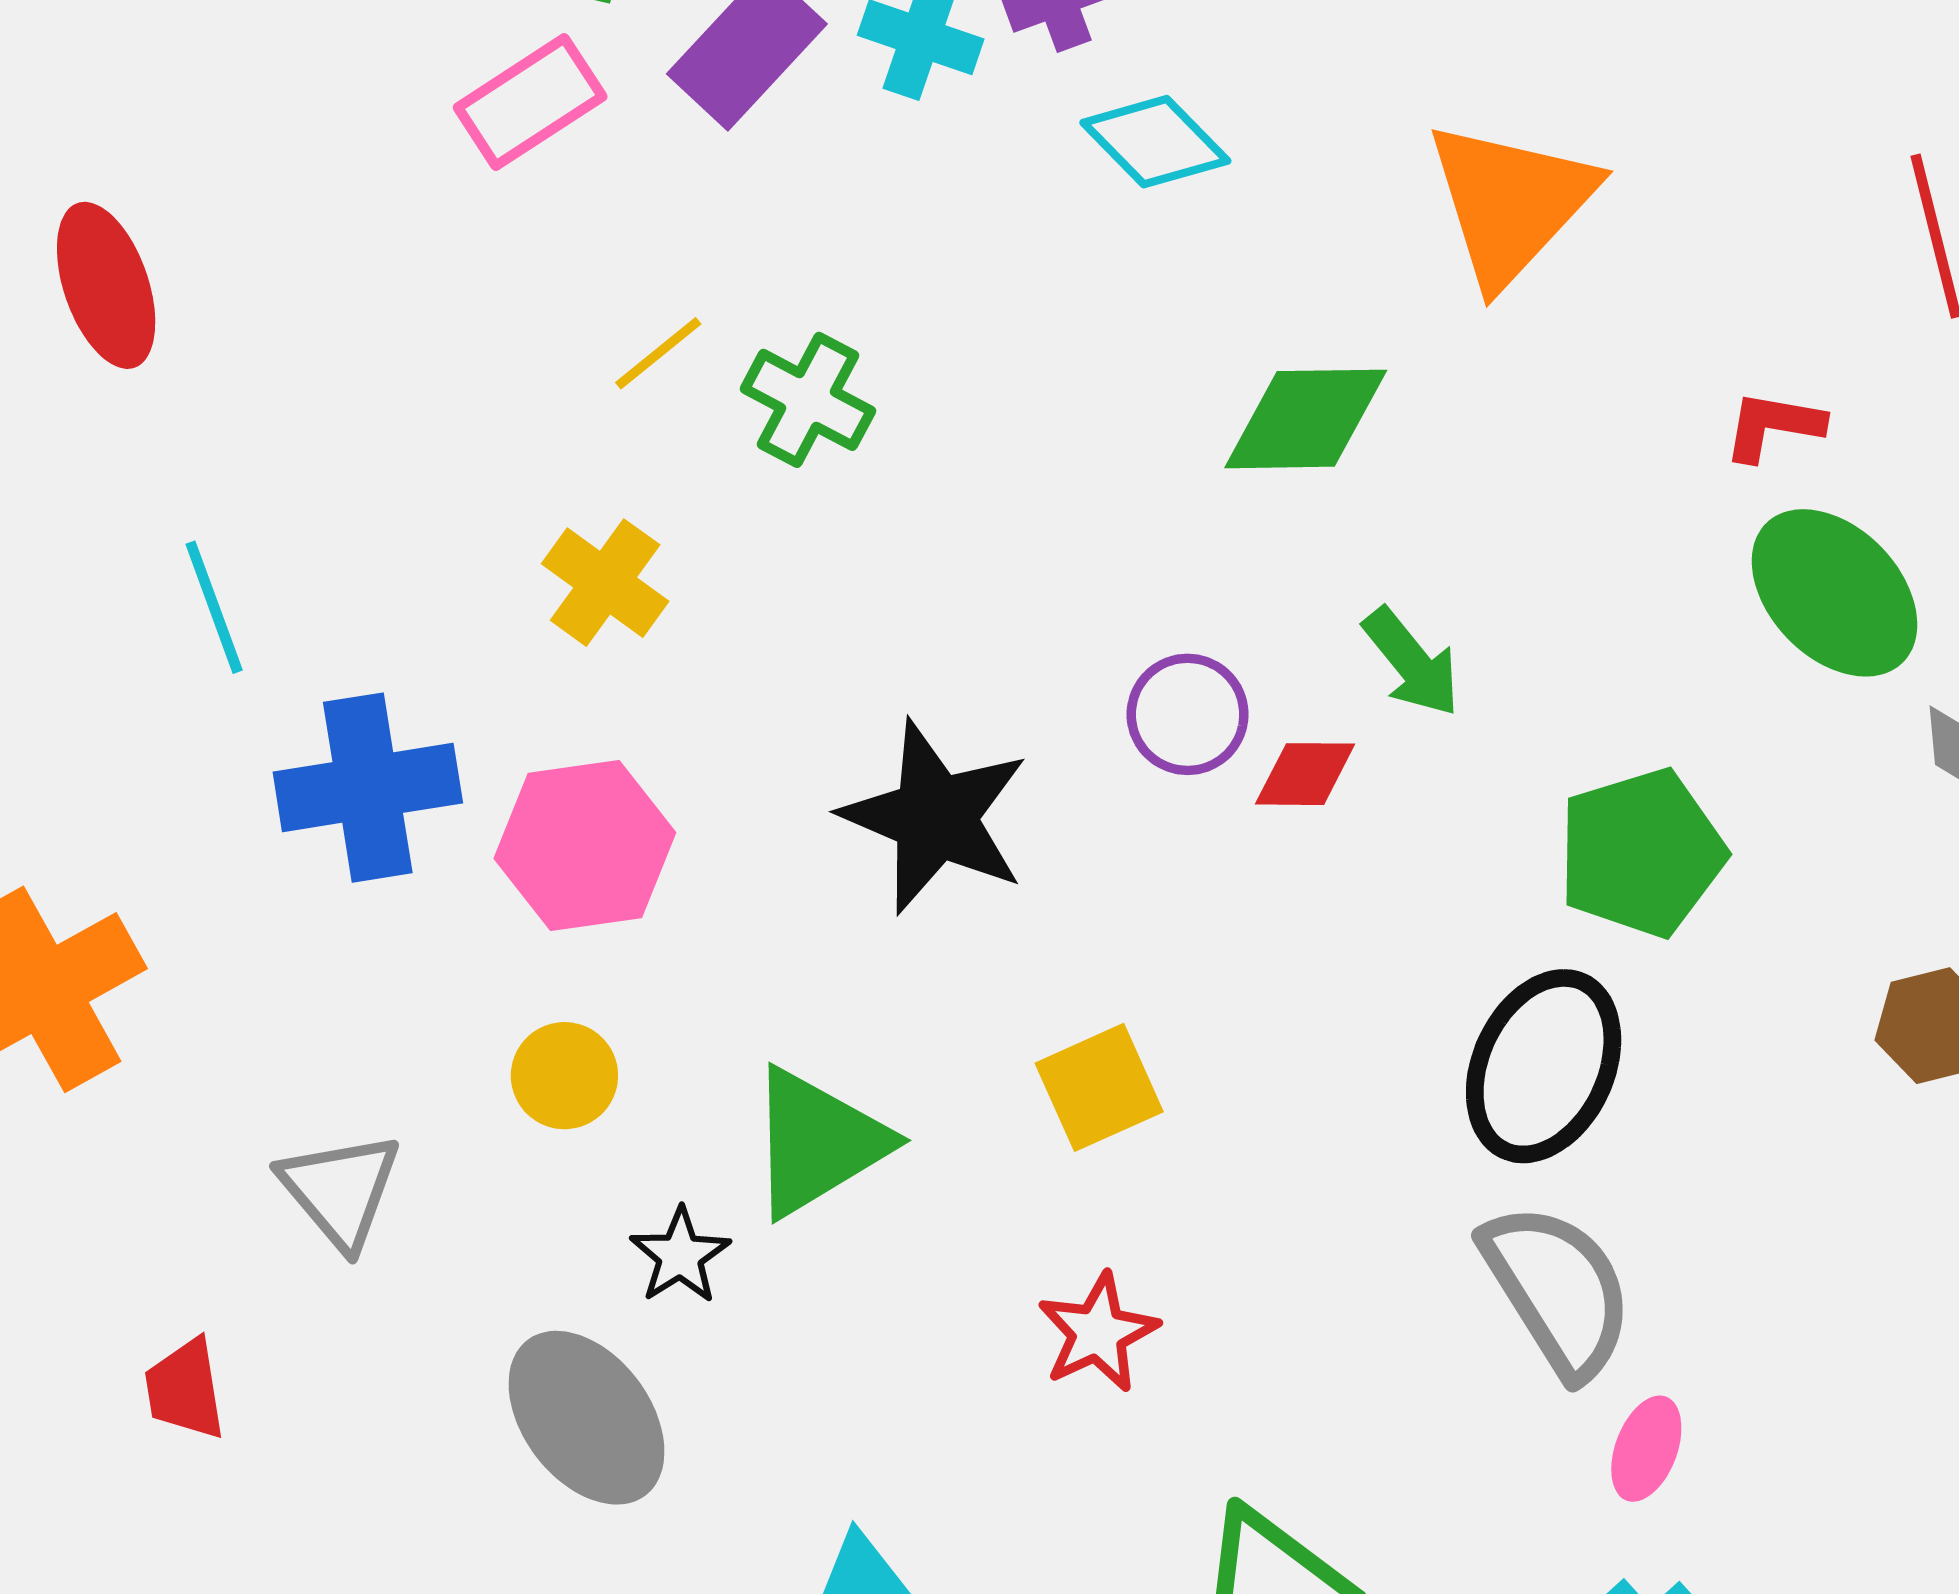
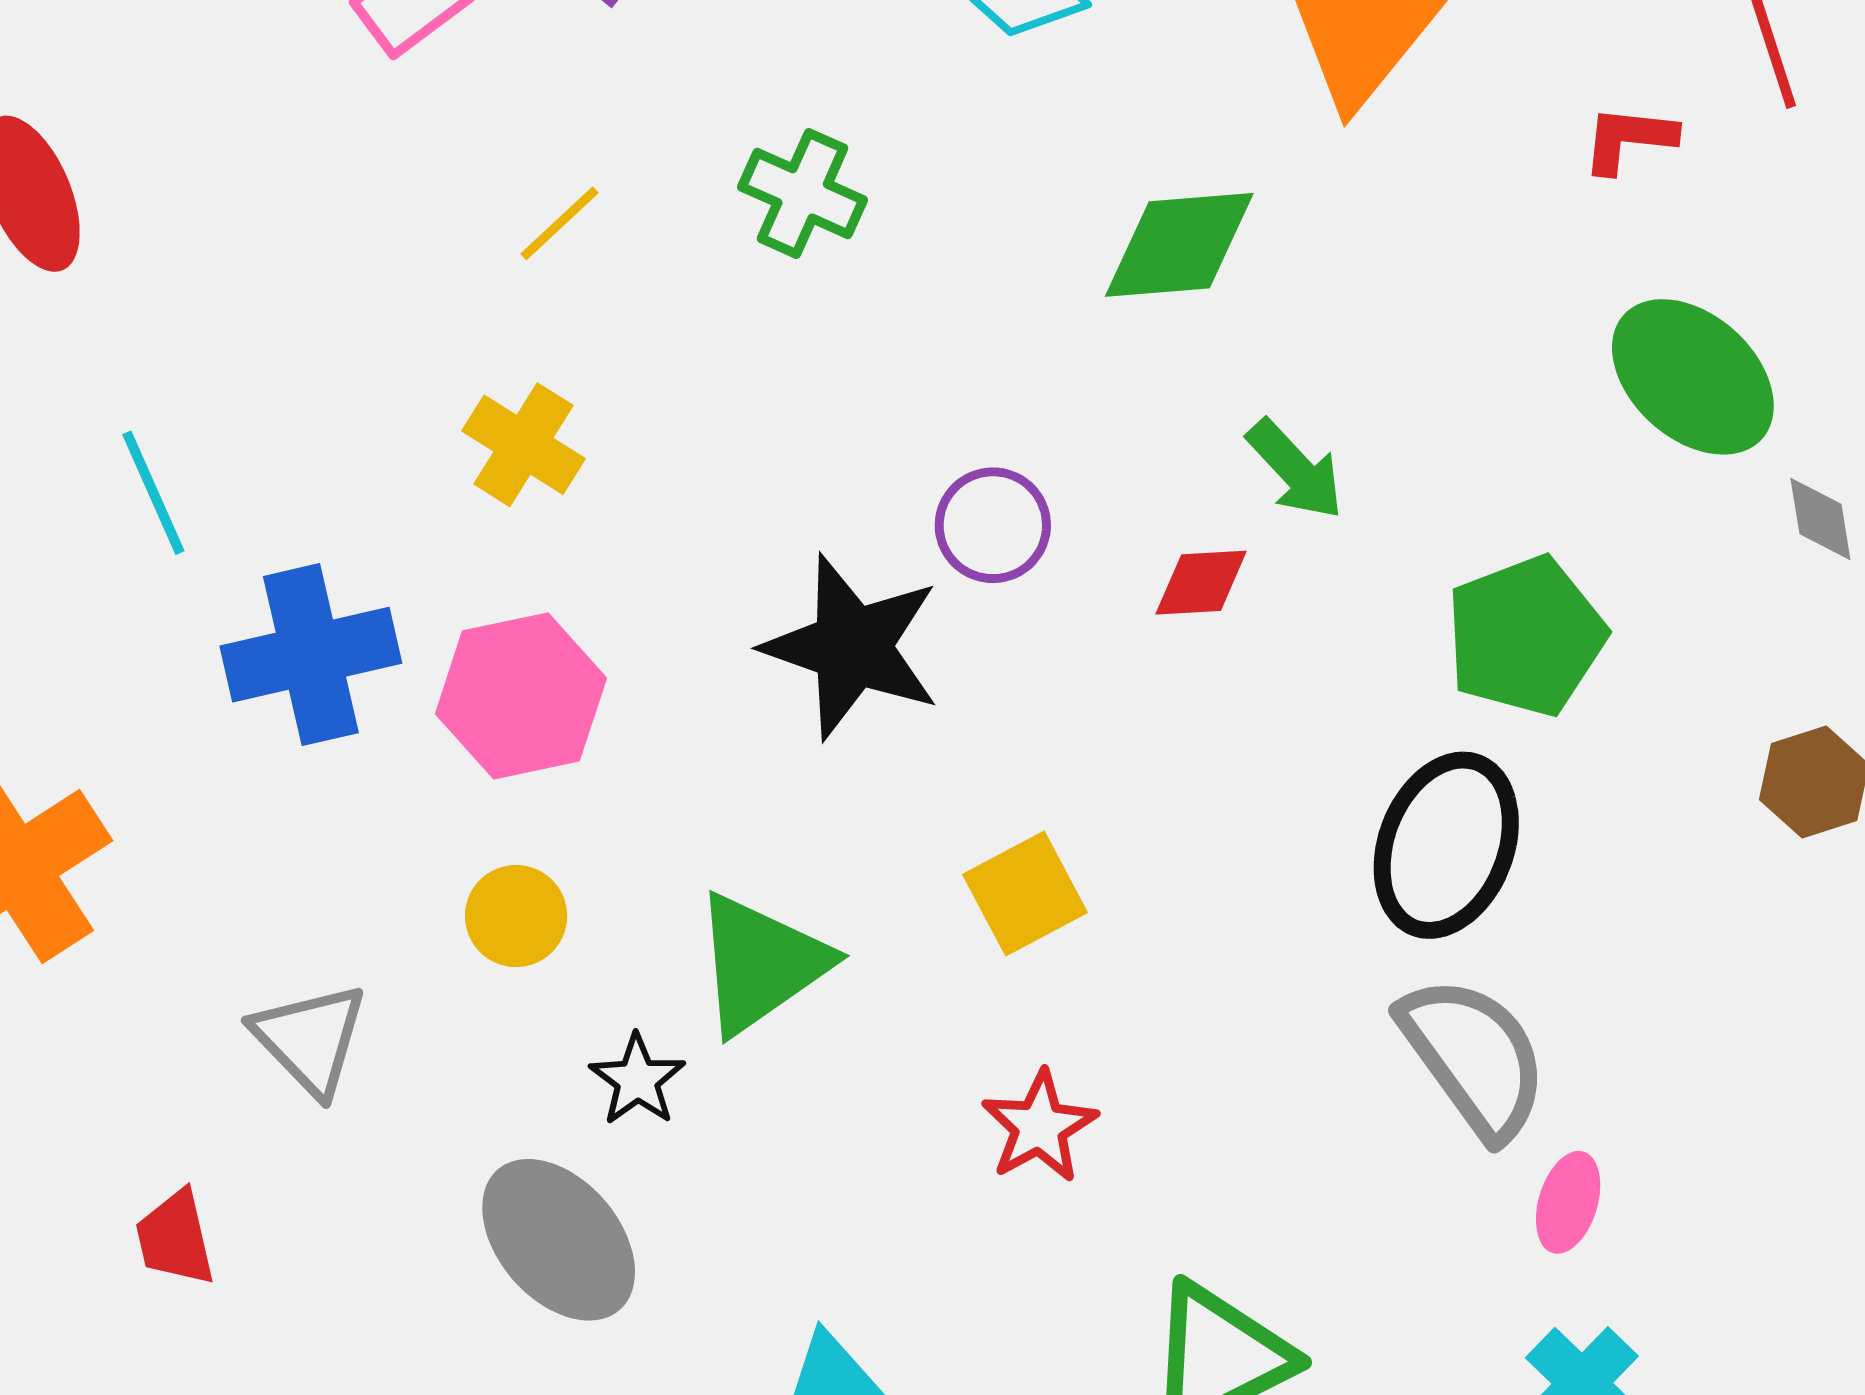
green cross: (808, 400) -> (803, 193), moved
red L-shape: (1773, 426) -> (1629, 139), moved
purple circle: (1188, 714) -> (993, 525), moved

